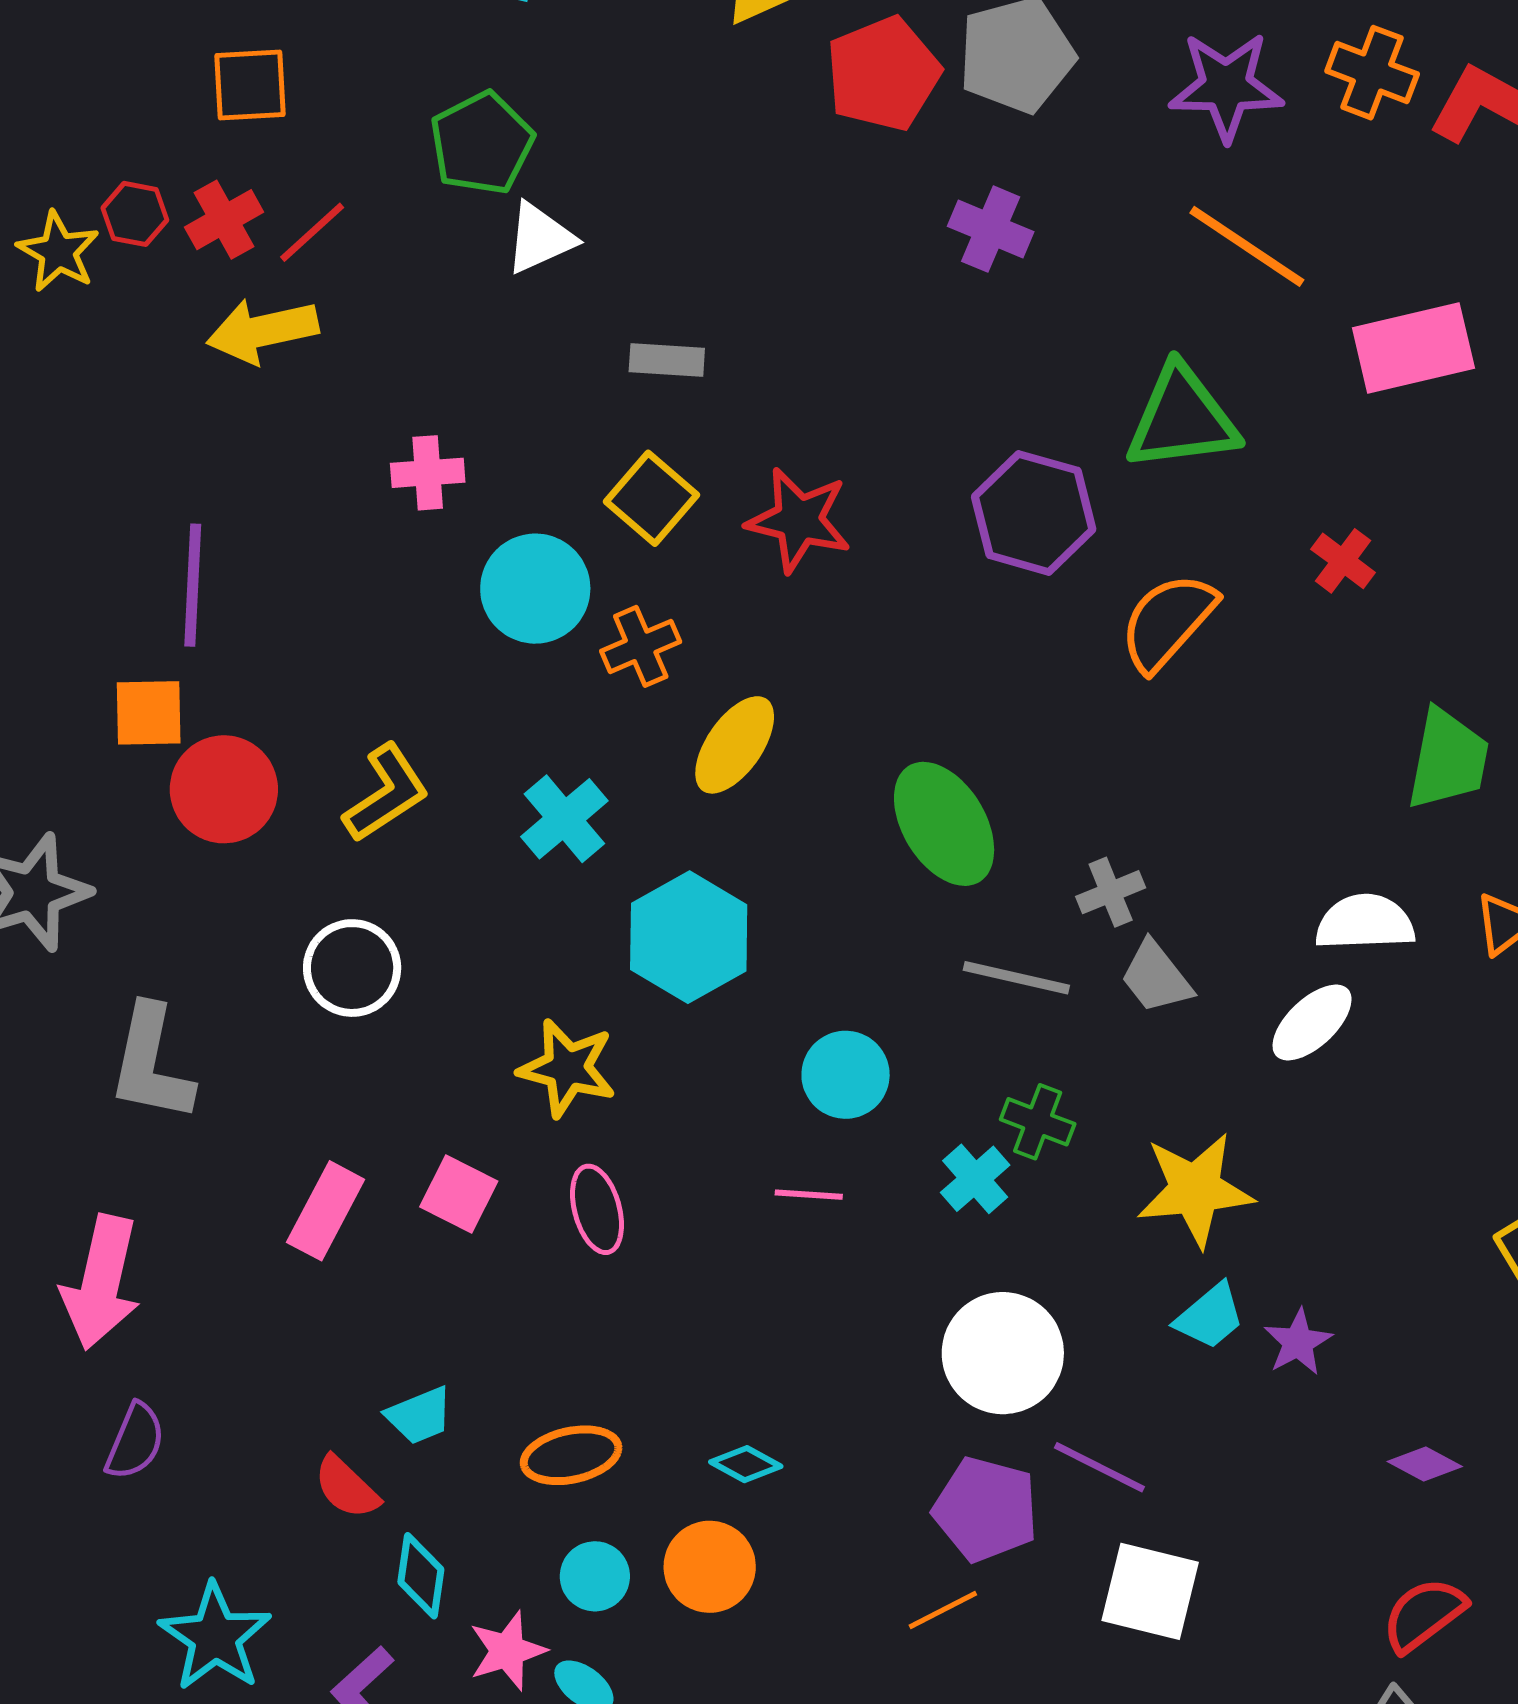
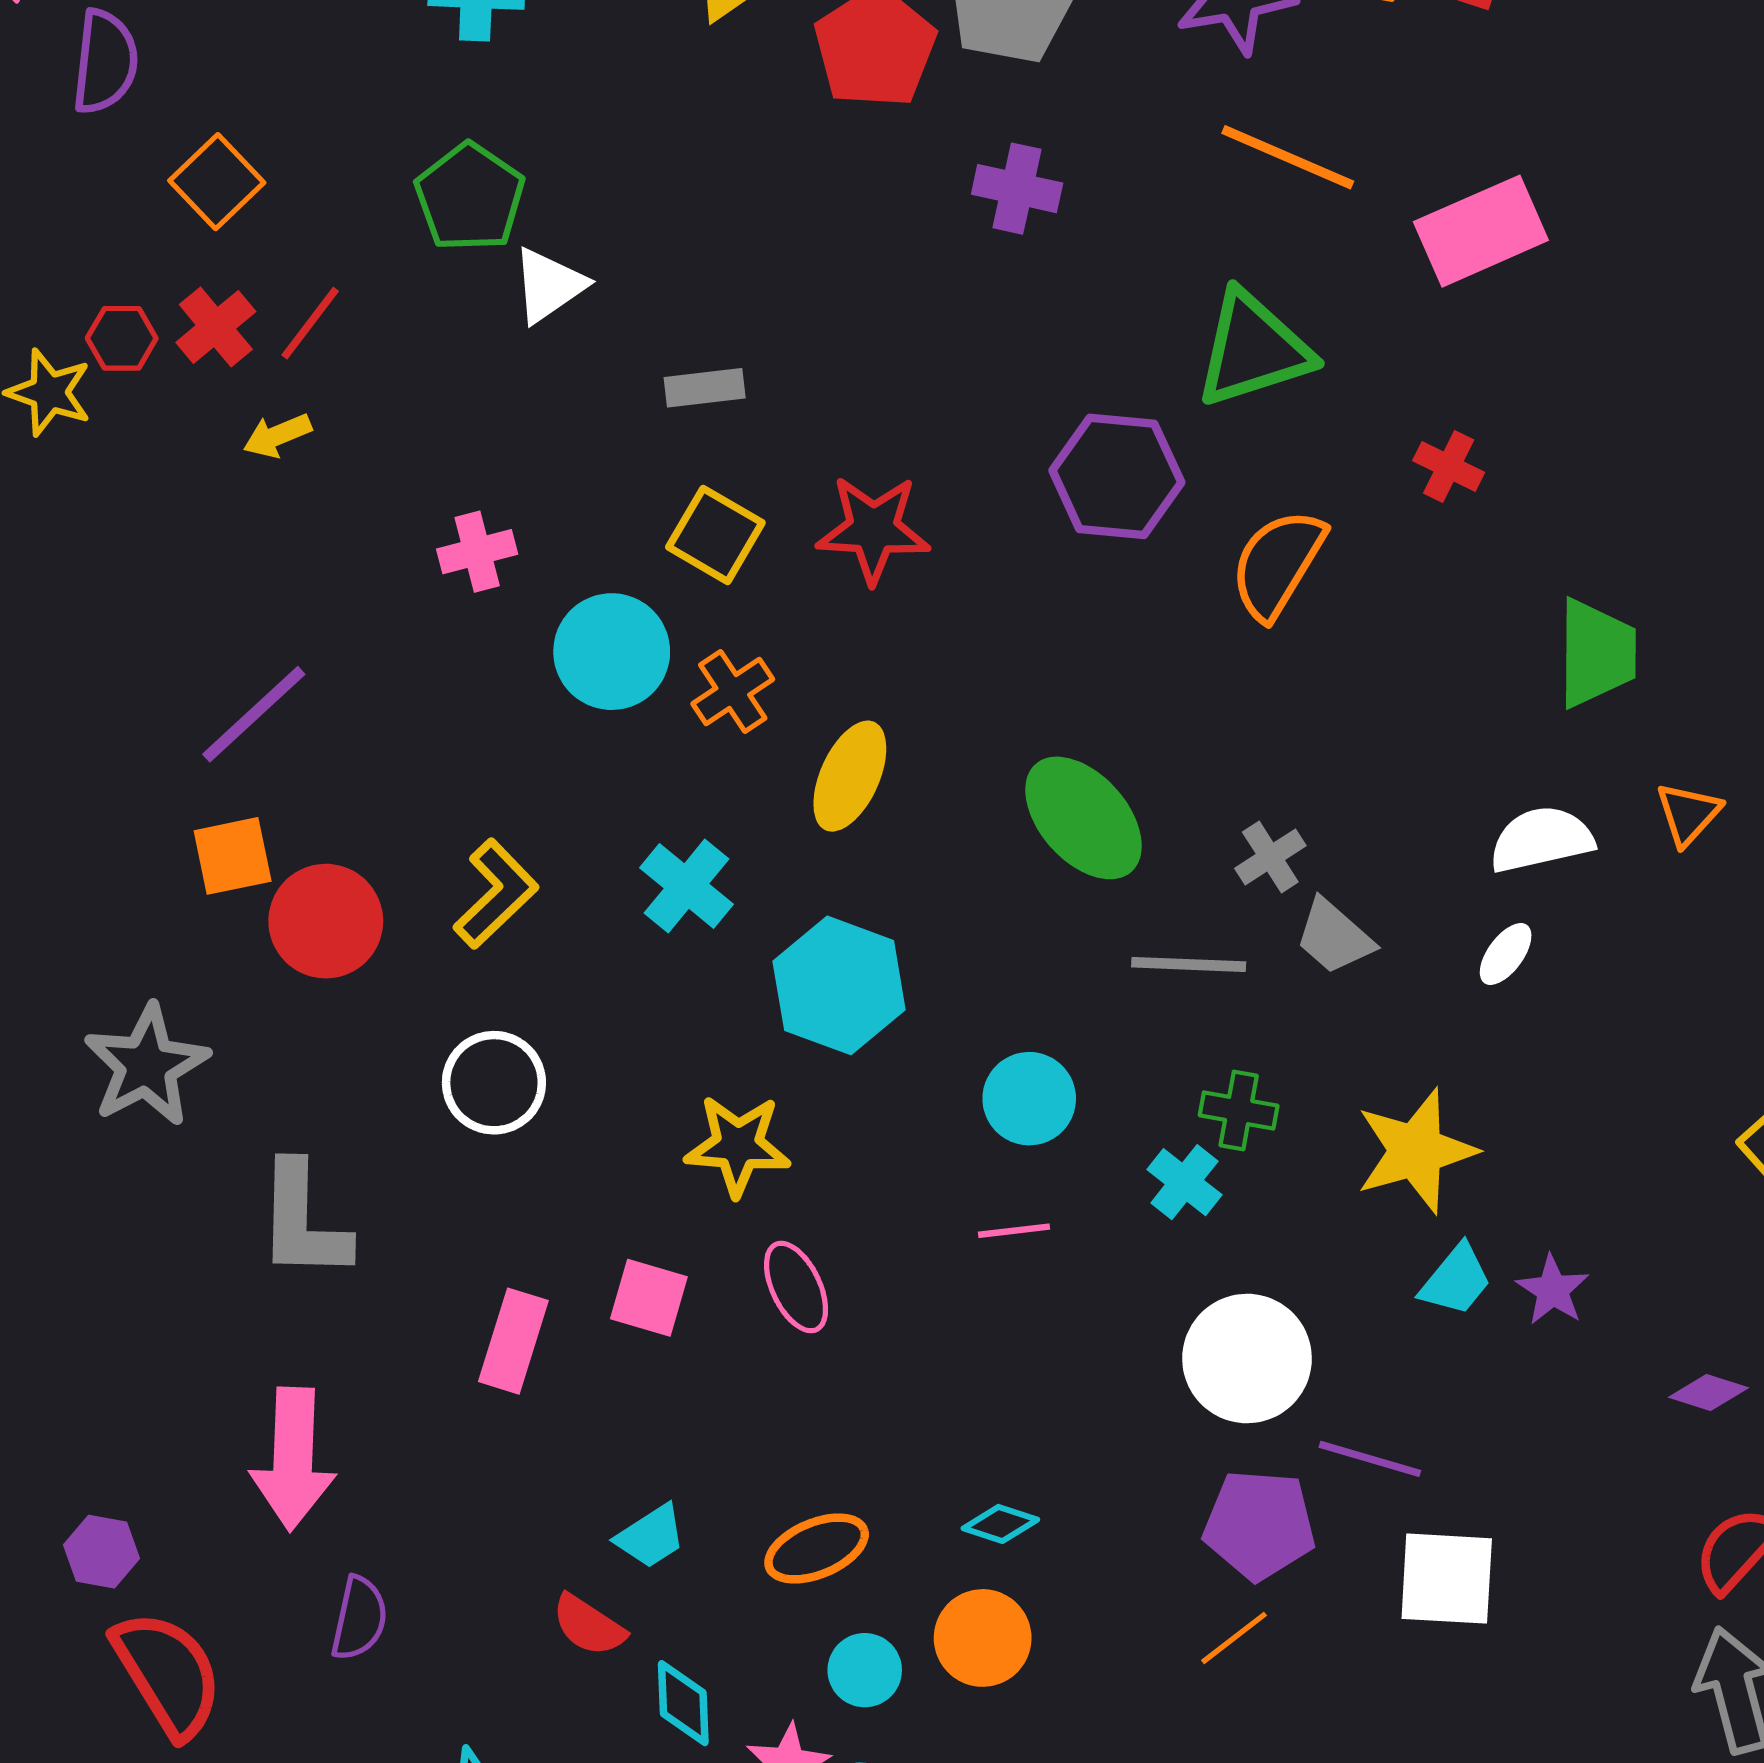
orange square: (250, 85) -> (217, 182), turned -30
yellow arrow: (262, 331) -> (277, 436), size x0.6
purple line: (193, 585) -> (254, 714), turned 55
white ellipse: (1312, 1023) -> (1506, 954), size x0.7

